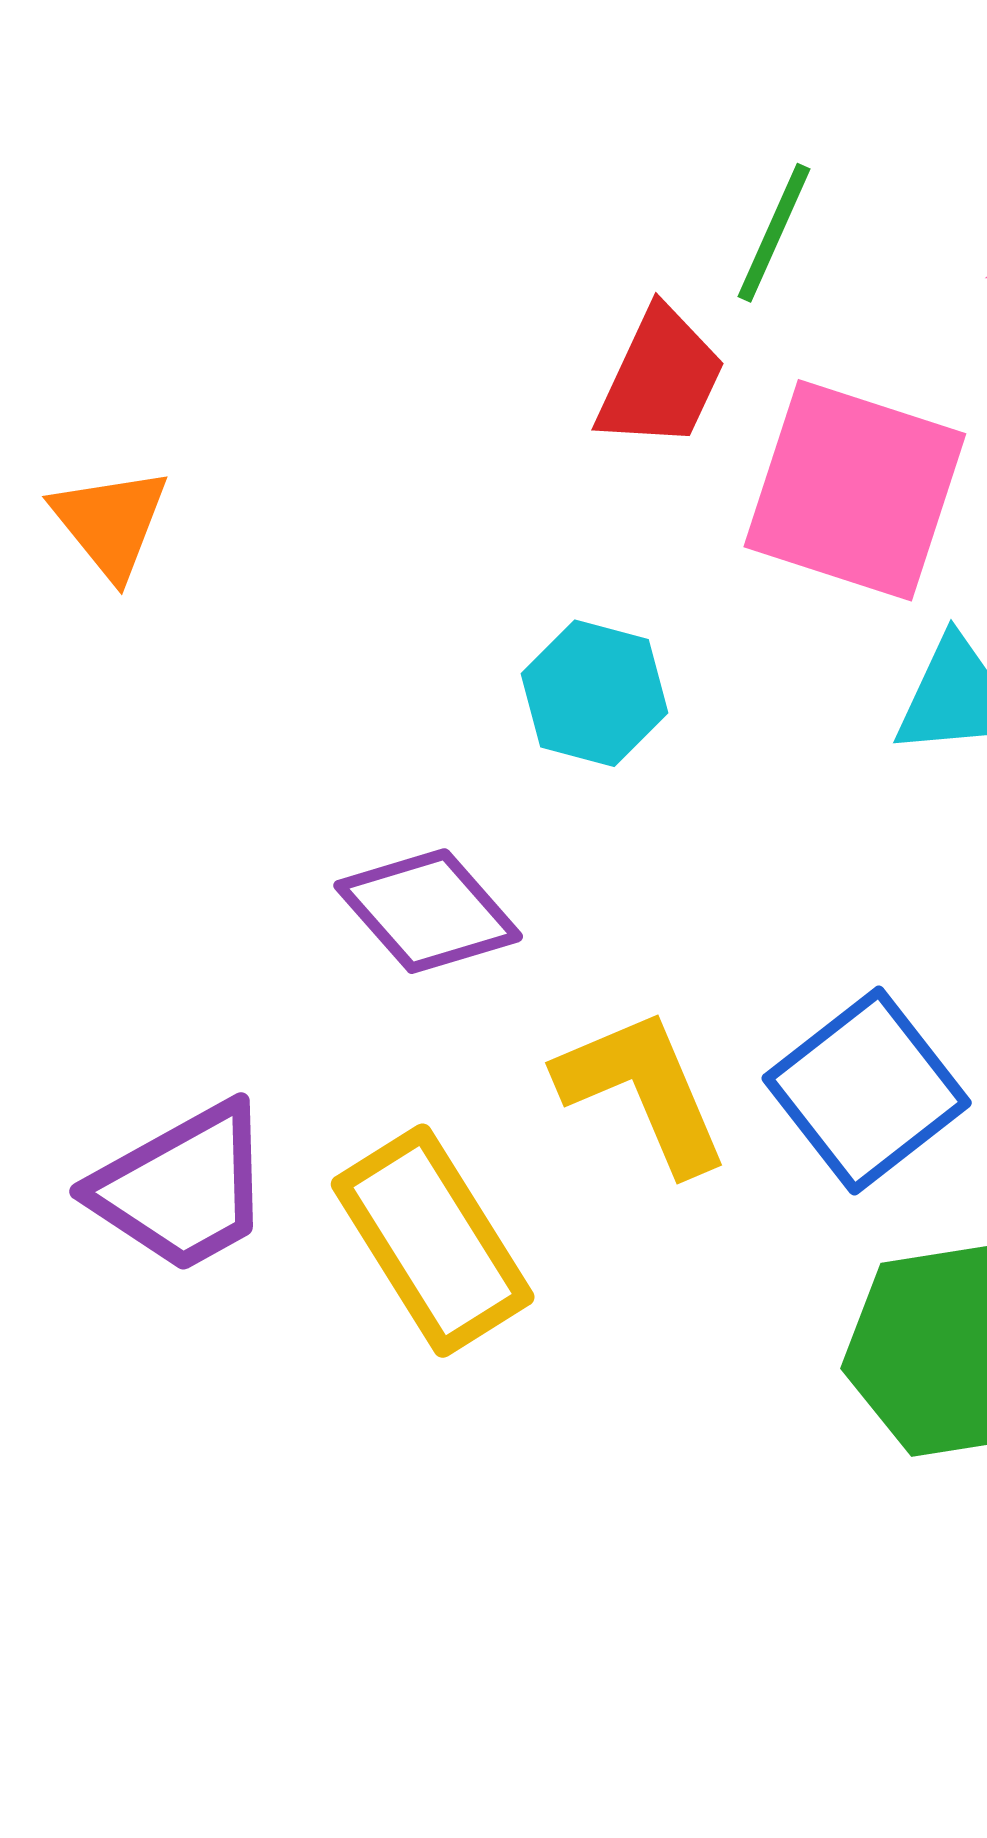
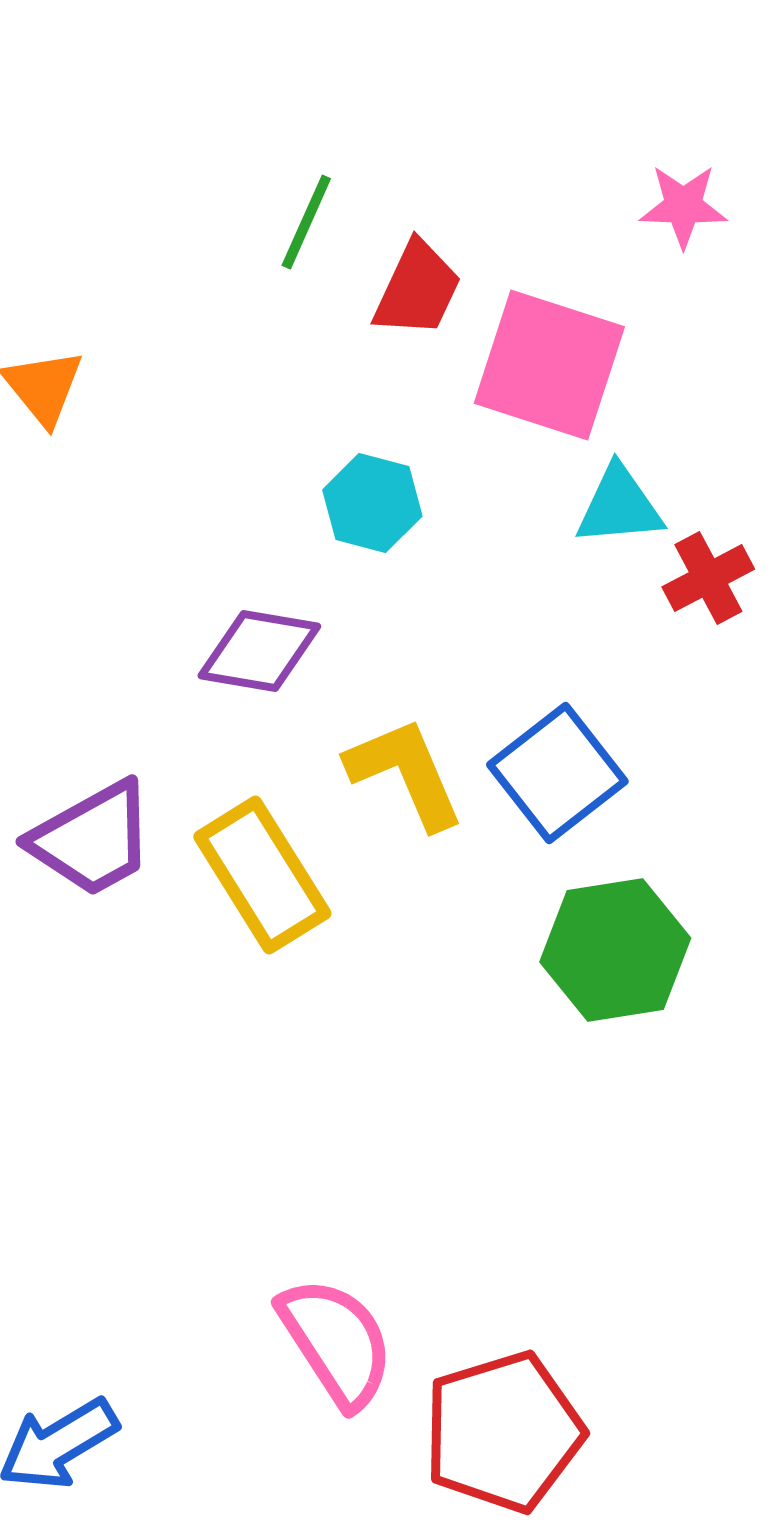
green line: (774, 233) -> (306, 222), moved
purple diamond: (428, 911) -> (259, 651), turned -39

